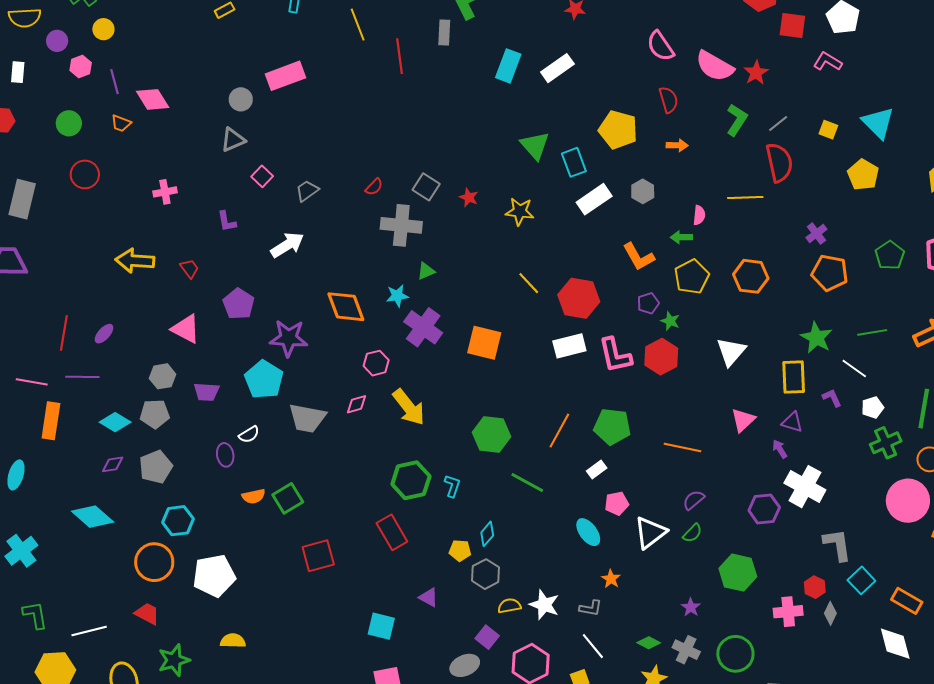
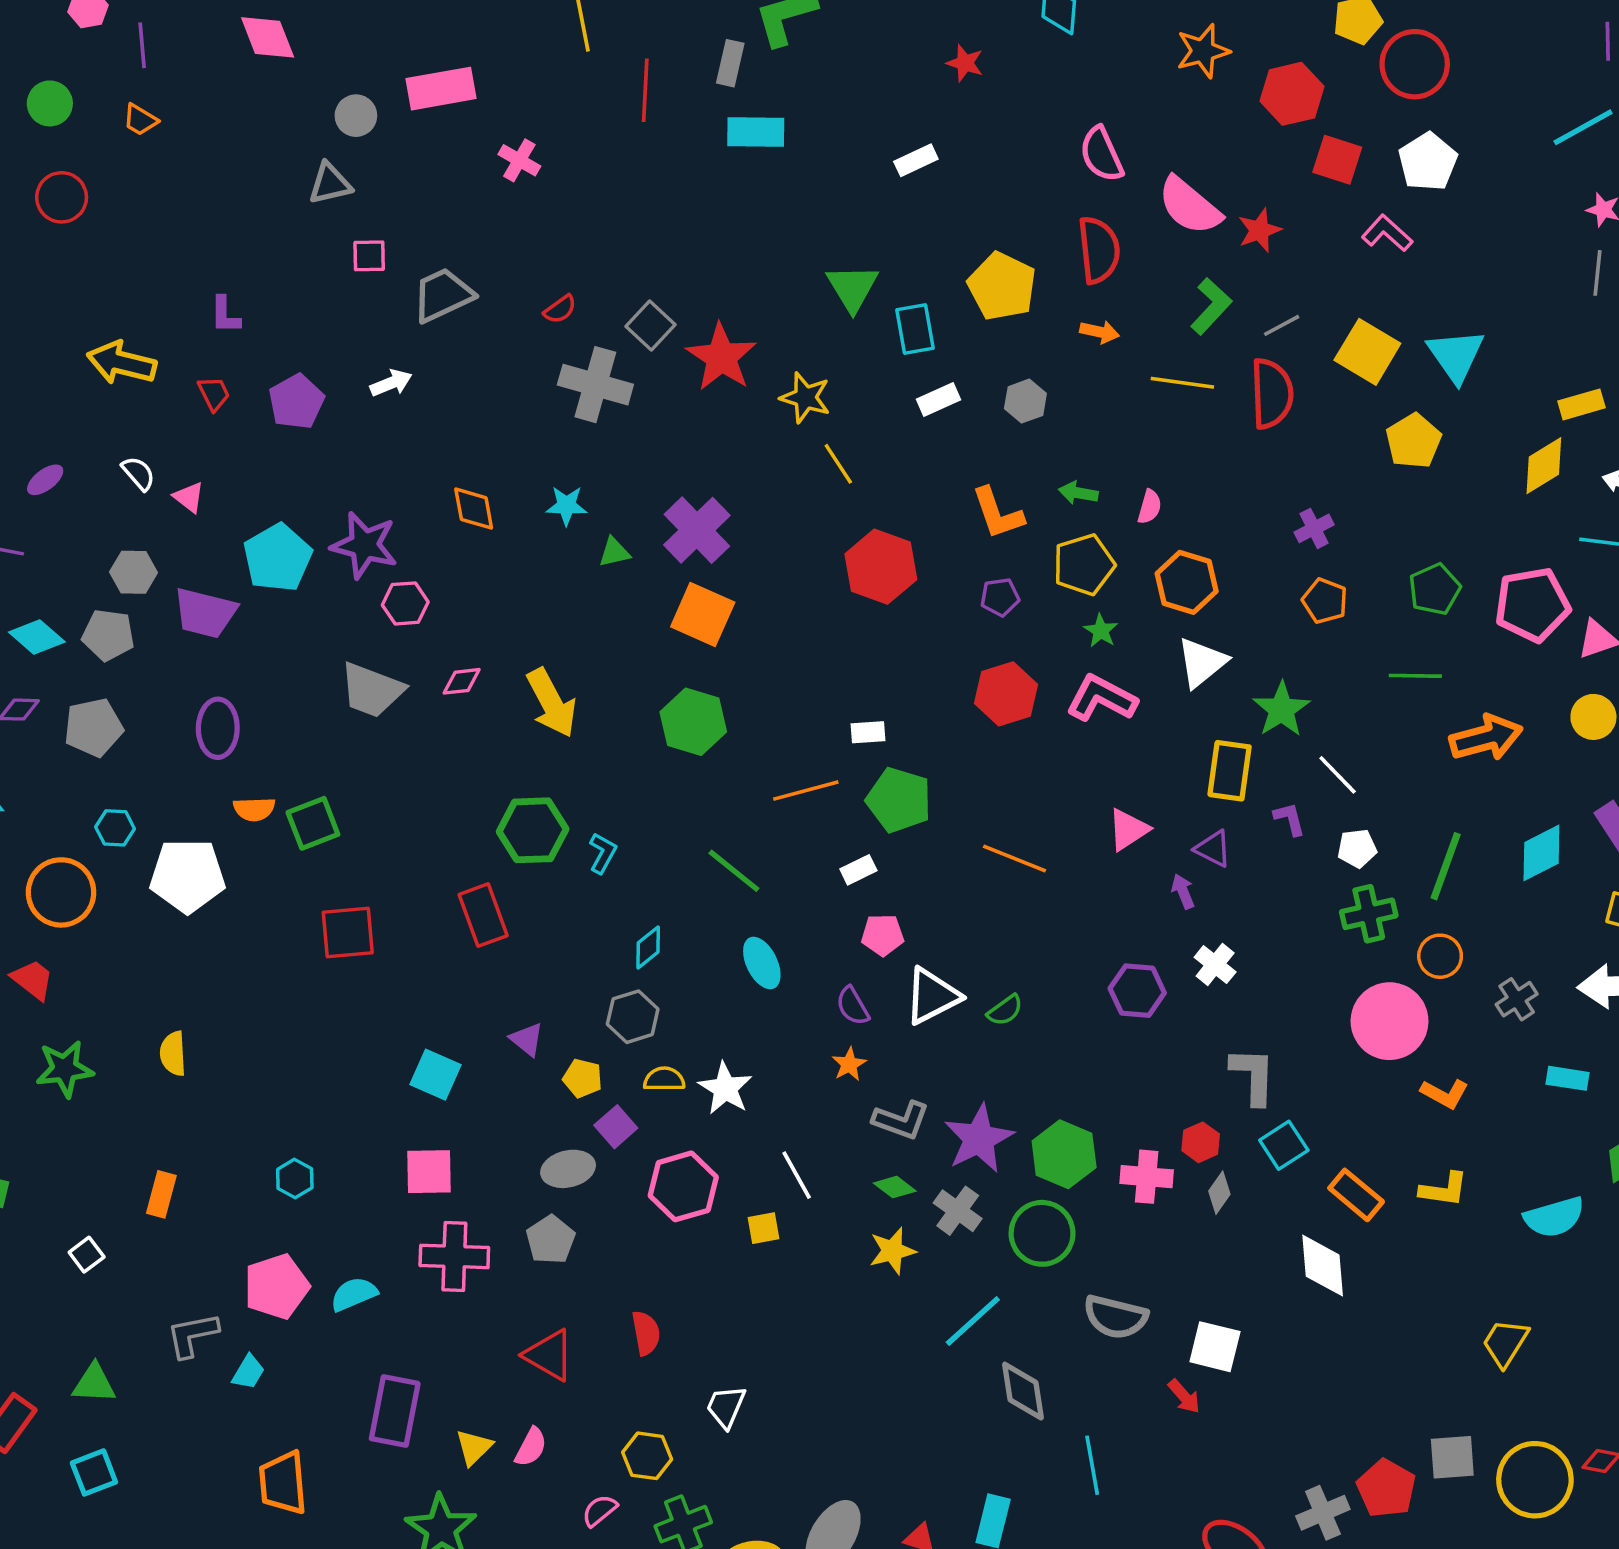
cyan rectangle: (508, 66) -> (756, 132), moved, turned 60
white rectangle: (557, 68) -> (916, 160), size x0.7
pink diamond: (153, 99) -> (268, 37), moved
red semicircle: (668, 100) -> (1099, 250), size x1.4
yellow square: (828, 130) -> (1367, 352), size x1.8
pink square: (262, 176) -> (369, 256), turned 35
gray trapezoid: (307, 191) -> (443, 295), size x1.5
pink cross: (165, 192) -> (519, 160), moved, turned 30
red star: (469, 197) -> (721, 357), size x2.0
yellow line: (745, 198) -> (1182, 383), moved
white rectangle: (594, 199) -> (938, 399), size x0.7
pink semicircle: (699, 215) -> (1150, 507), moved
purple L-shape: (227, 221) -> (225, 315), moved
white arrow: (287, 245) -> (391, 383), size x0.7
green triangle: (426, 271) -> (614, 552), moved
orange pentagon: (830, 273) -> (1325, 601), size x0.7
yellow line: (529, 283) -> (838, 464), moved
purple pentagon: (239, 304) -> (296, 402), moved
orange diamond: (346, 307) -> (474, 509), size x0.7
green star: (670, 321) -> (1101, 631), moved
purple cross: (423, 327) -> (697, 530), moved
pink triangle: (186, 329) -> (189, 497), size x0.6
green line: (872, 332) -> (1415, 676), moved
white rectangle: (569, 346) -> (868, 732), moved, size x0.6
white triangle: (731, 352) -> (1202, 662), moved
pink L-shape: (615, 355) -> (1101, 698), moved, turned 120
pink hexagon: (376, 363) -> (405, 603), moved
cyan pentagon: (264, 380) -> (278, 558), moved
purple trapezoid: (207, 392) -> (205, 613), size x1.4
orange line: (559, 431) -> (806, 791), turned 36
white semicircle: (249, 434) -> (138, 473), moved, turned -110
green hexagon: (491, 435) -> (693, 722), moved
purple ellipse: (225, 455) -> (218, 728), size x1.4
white cross: (805, 487) -> (1215, 965), size x0.6
purple semicircle: (694, 500) -> (853, 1006), moved, turned -90
cyan hexagon: (178, 521) -> (115, 828), size x0.7
cyan ellipse: (588, 532) -> (762, 963), moved
yellow pentagon: (460, 551) -> (583, 1078), moved
green hexagon: (738, 573) -> (1064, 1154), moved
white pentagon: (214, 576) -> (187, 876), moved
purple star: (691, 607) -> (979, 1139), size x2.0
gray L-shape: (591, 608) -> (901, 1120), moved, size x1.4
yellow semicircle: (233, 641) -> (173, 1054), turned -105

